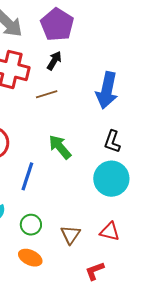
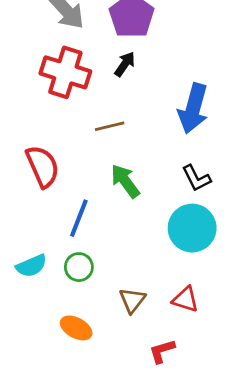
brown line: (47, 94) -> (110, 126), moved
black L-shape: (112, 142) -> (196, 178), turned -50
green circle: (31, 225) -> (79, 267), moved

